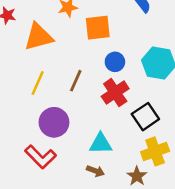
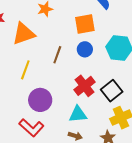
orange square: (98, 28) -> (85, 24), moved
brown line: (76, 81) -> (57, 55), moved
red cross: (115, 92) -> (85, 86), moved

